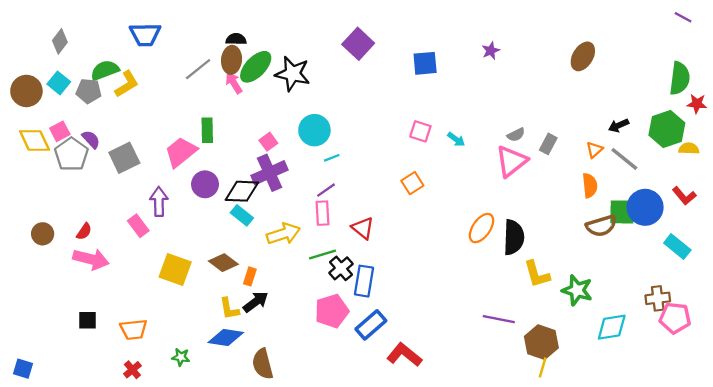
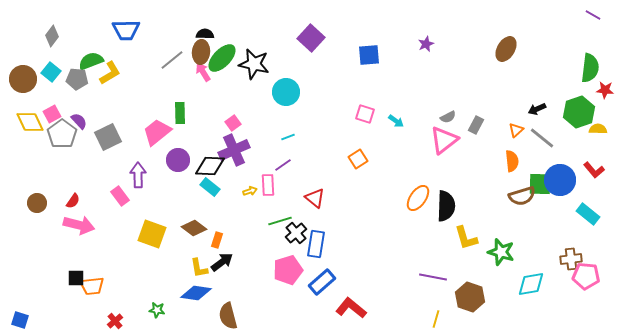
cyan circle: (314, 130) -> (286, 92), moved
pink rectangle: (323, 213) -> (268, 185), moved
yellow arrow: (283, 234) -> (250, 191), moved, size x0.5
orange trapezoid: (134, 329) -> (92, 286), moved
yellow line: (543, 367) -> (436, 319), moved

